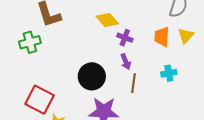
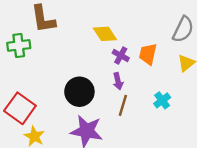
orange trapezoid: (162, 37) -> (148, 54), moved
cyan cross: (169, 73) -> (162, 100), turned -35

